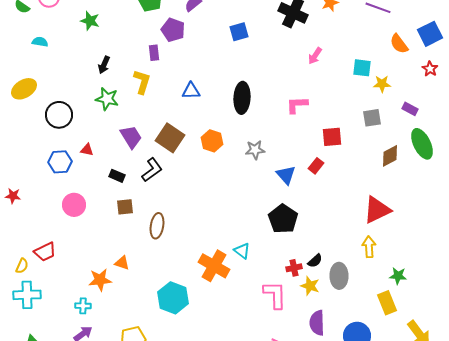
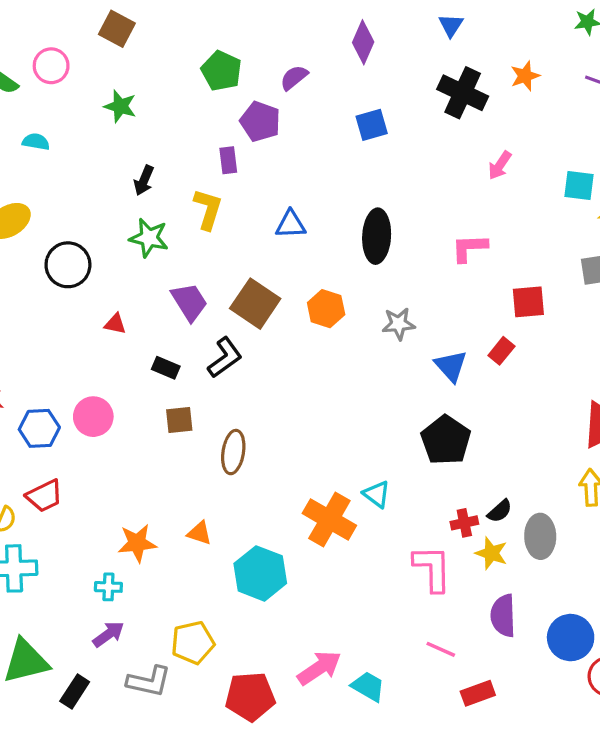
blue hexagon: (60, 162) -> (39, 428), moved
orange triangle: (122, 263) -> (200, 533), moved

